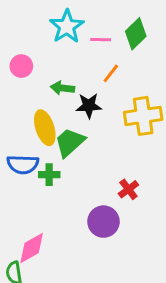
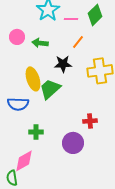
green arrow: (62, 88) -> (40, 43), moved
green cross: (49, 175) -> (36, 132), moved
red cross: (128, 189) -> (90, 121), turned 32

